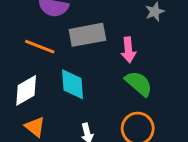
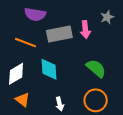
pink arrow: (128, 50) -> (85, 30), moved

